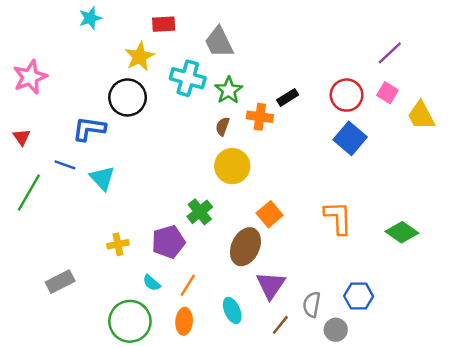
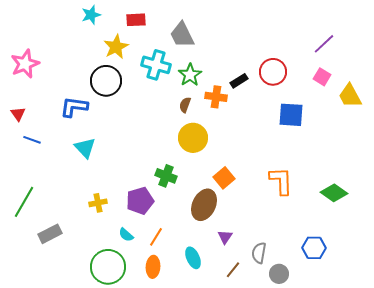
cyan star: (90, 18) -> (91, 15), moved
red circle: (347, 95) -> (273, 72), moved
blue square: (350, 138) -> (291, 115), turned -36
blue line: (65, 165) -> (32, 140), moved
green line: (29, 193) -> (24, 202), moved
green cross: (200, 212) -> (166, 176), turned -30
purple triangle: (271, 285) -> (225, 237), size x0.6
blue hexagon: (359, 296) -> (314, 248), moved

